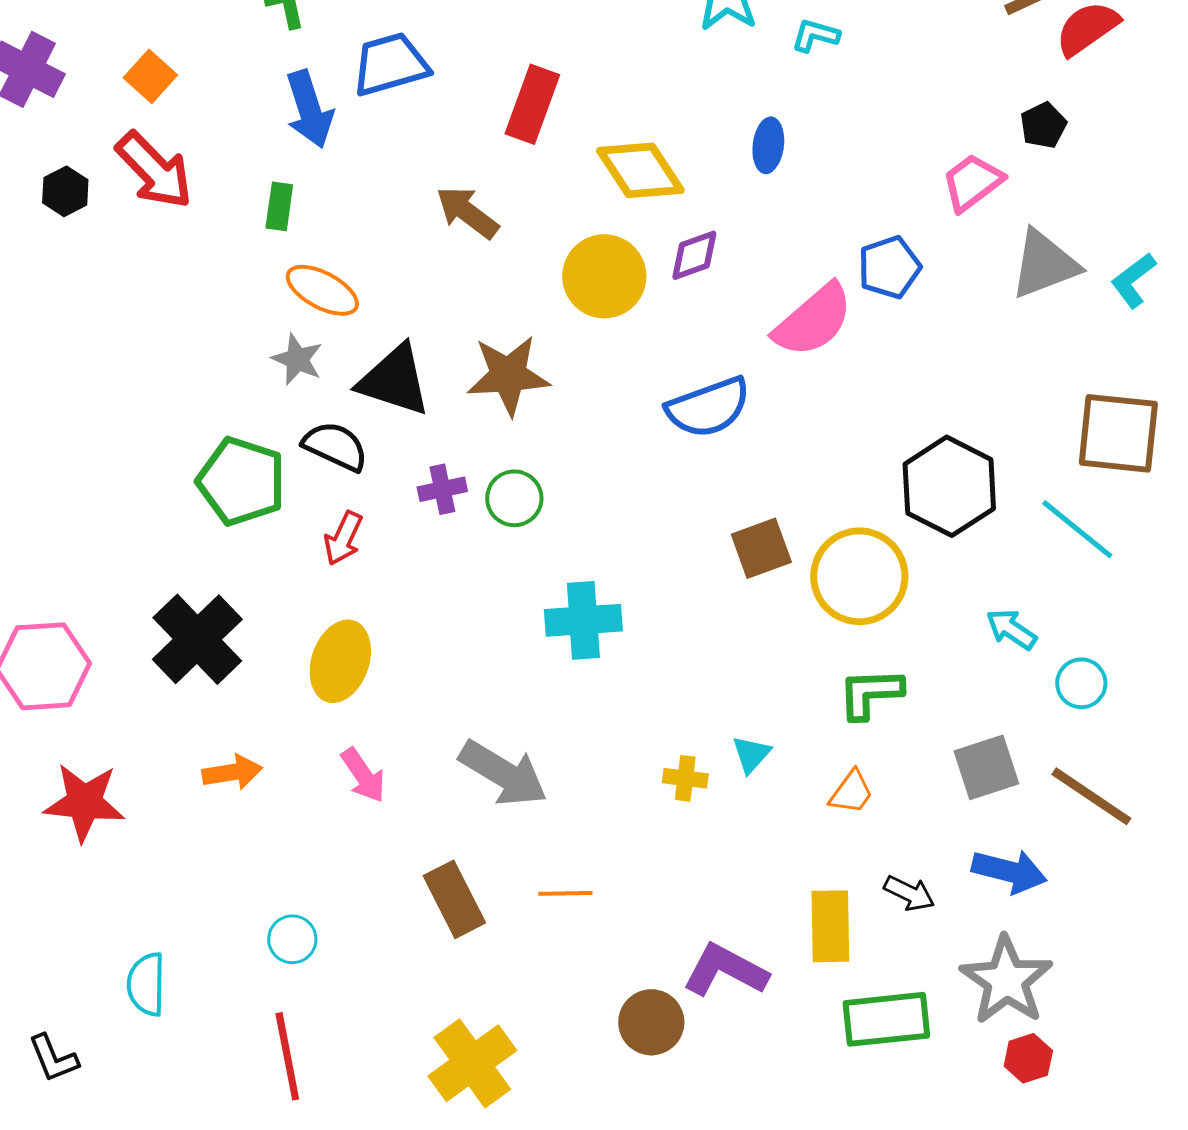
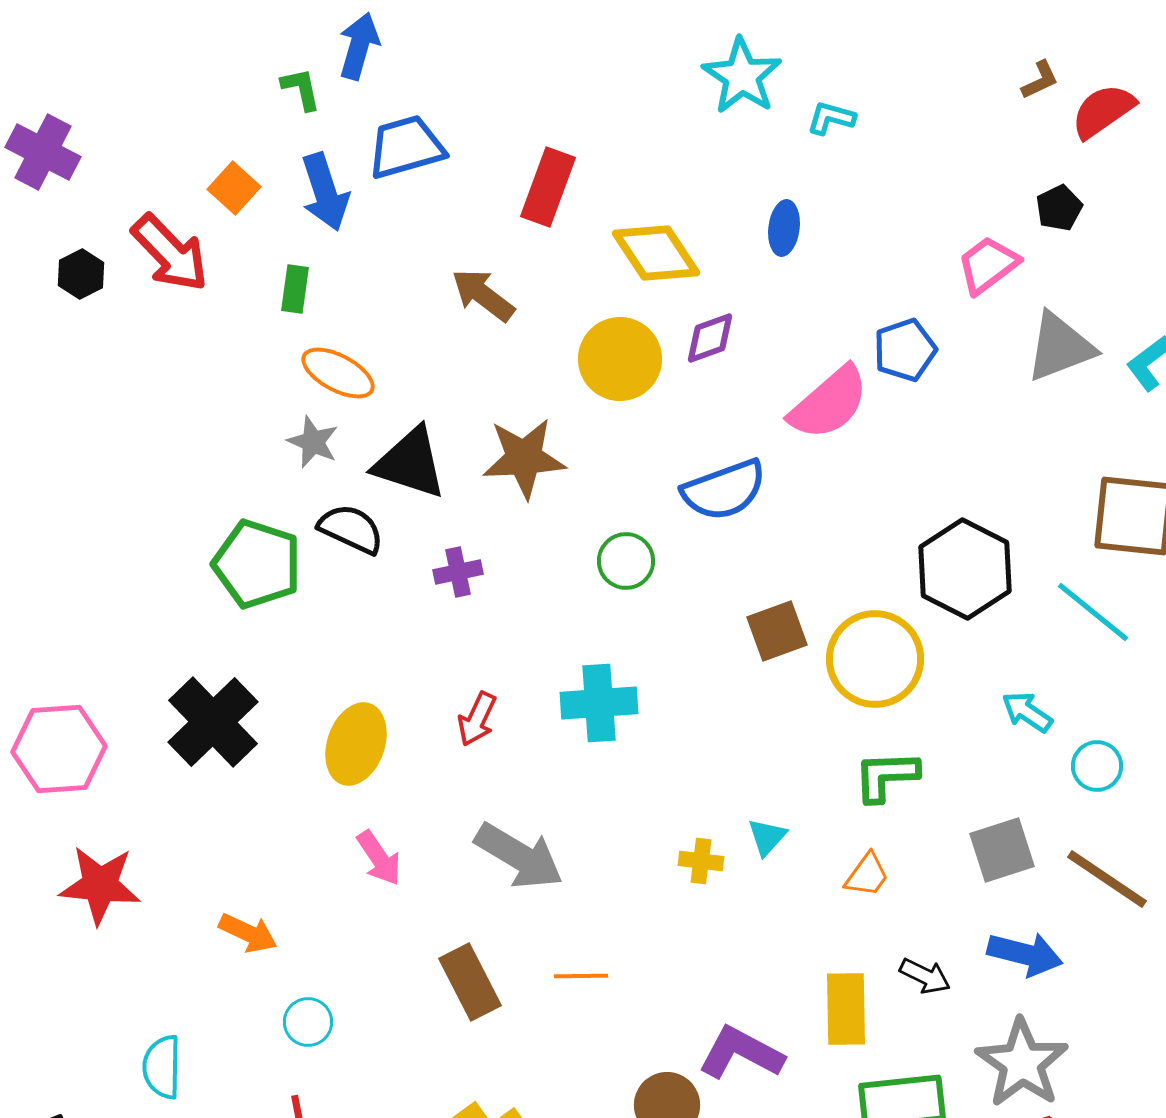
orange square: (150, 76) -> (234, 188), moved
green circle: (514, 498) -> (626, 561), moved
red arrow: (343, 538) -> (477, 719), moved
orange arrow: (232, 772) -> (248, 933), moved, turned 34

